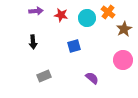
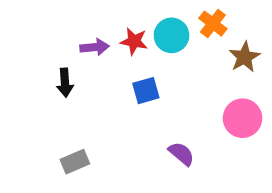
purple arrow: (36, 11) -> (95, 47), moved
red star: (61, 15) -> (134, 41), moved
gray rectangle: (44, 76) -> (75, 162), moved

